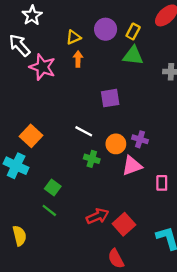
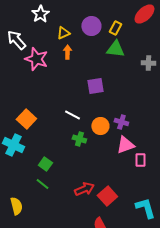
white star: (32, 15) -> (40, 14), moved
pink triangle: (132, 166) -> (125, 145), moved

